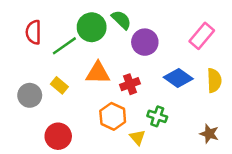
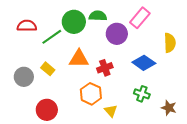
green semicircle: (121, 20) -> (98, 16), turned -42
red semicircle: (33, 32) -> (27, 26), turned 90
pink rectangle: (202, 36) -> (140, 18), moved
yellow semicircle: (214, 80) -> (170, 43), moved
green cross: (157, 116) -> (142, 94), moved

